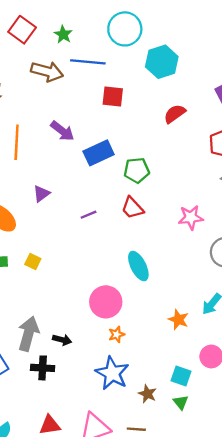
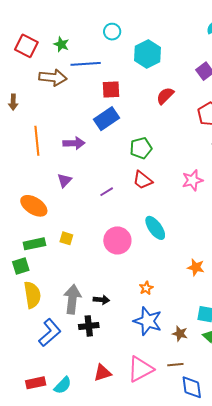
cyan circle: (125, 29) -> (112, 32), size x0.6
purple arrow: (62, 131) -> (74, 143), moved, turned -30
blue rectangle: (99, 153) -> (106, 119), moved
pink circle: (106, 302) -> (117, 240), moved

